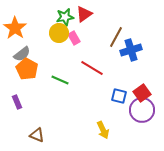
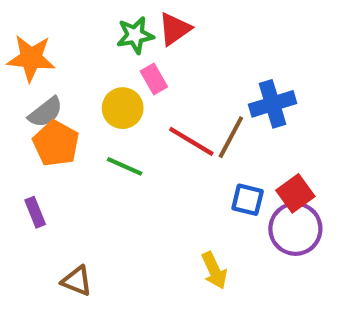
orange star: (15, 28) -> (31, 58), turned -30
yellow circle: (59, 33) -> (123, 108), moved
brown line: (116, 37) -> (231, 137), moved

